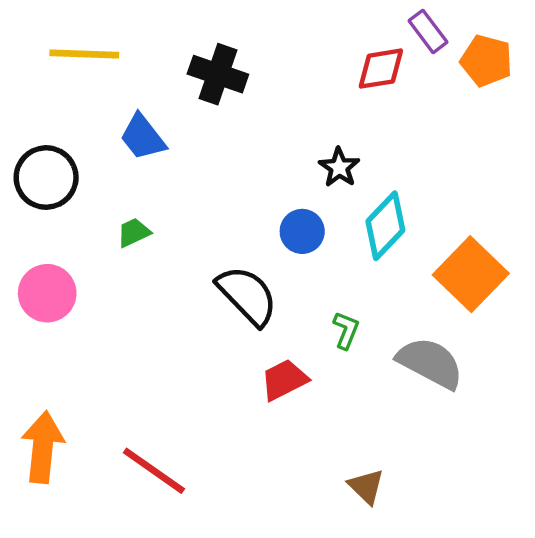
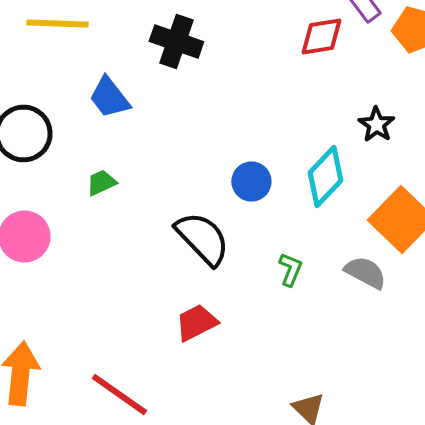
black star: (339, 167) -> (376, 124), moved
gray semicircle: (430, 363) -> (365, 272), moved, size x0.7
red trapezoid: (284, 380) -> (196, 322), moved

